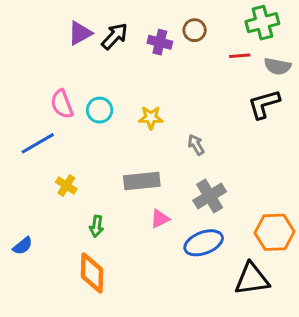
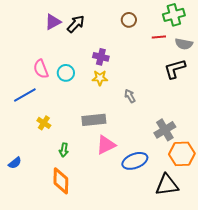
purple cross: (160, 42) -> (101, 57), moved
gray cross: (210, 196) -> (165, 130), moved
pink triangle: (160, 219) -> (106, 145), size x1.5

